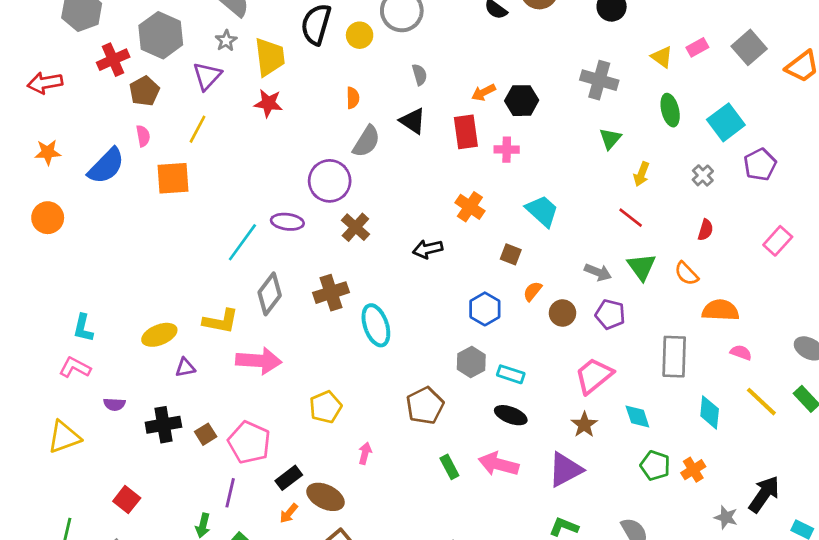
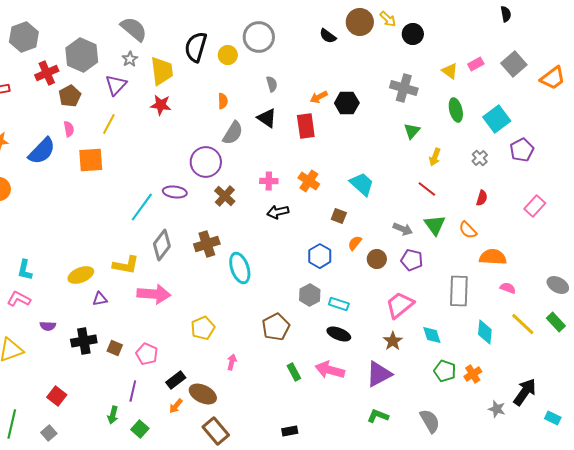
pink cross: (507, 150) -> (269, 181), moved
brown square: (206, 434) -> (115, 348), turned -35
pink pentagon: (249, 442) -> (147, 354), size x0.7

